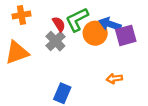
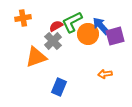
red semicircle: (59, 24) -> (56, 26), turned -88
blue arrow: (110, 24) -> (101, 26), turned 30
orange triangle: (17, 52) -> (36, 57), moved

